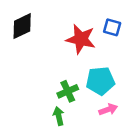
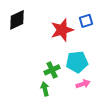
blue square: (112, 27) -> (86, 21), turned -32
red star: (81, 39) -> (62, 30), turned -30

